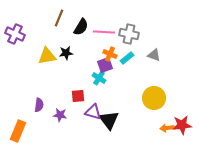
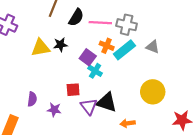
cyan rectangle: (127, 58) -> (124, 50), size x1.5
purple square: (105, 65) -> (88, 57), moved, turned -35
purple triangle: (93, 112) -> (89, 106), turned 36
black triangle: (109, 120) -> (107, 102), moved, turned -35
orange arrow: (167, 128) -> (128, 123), moved

